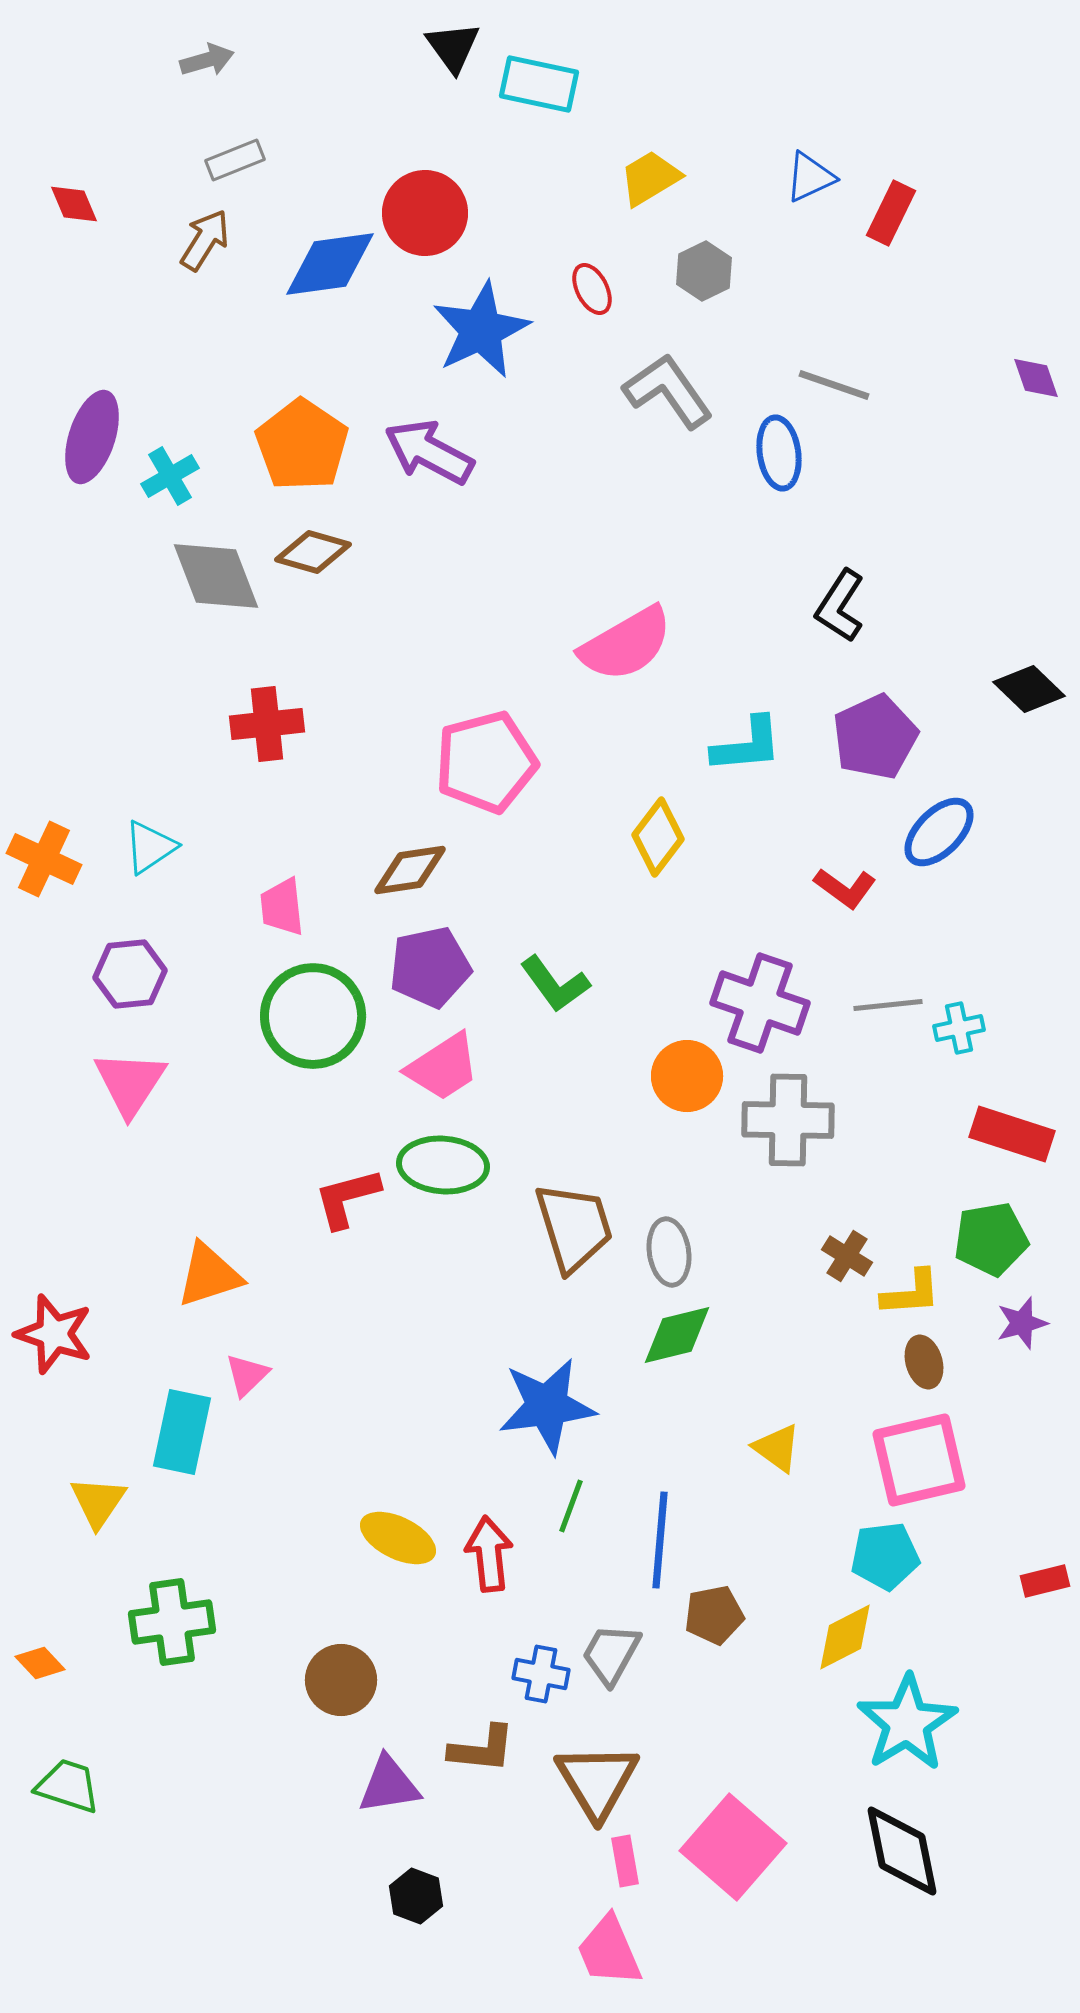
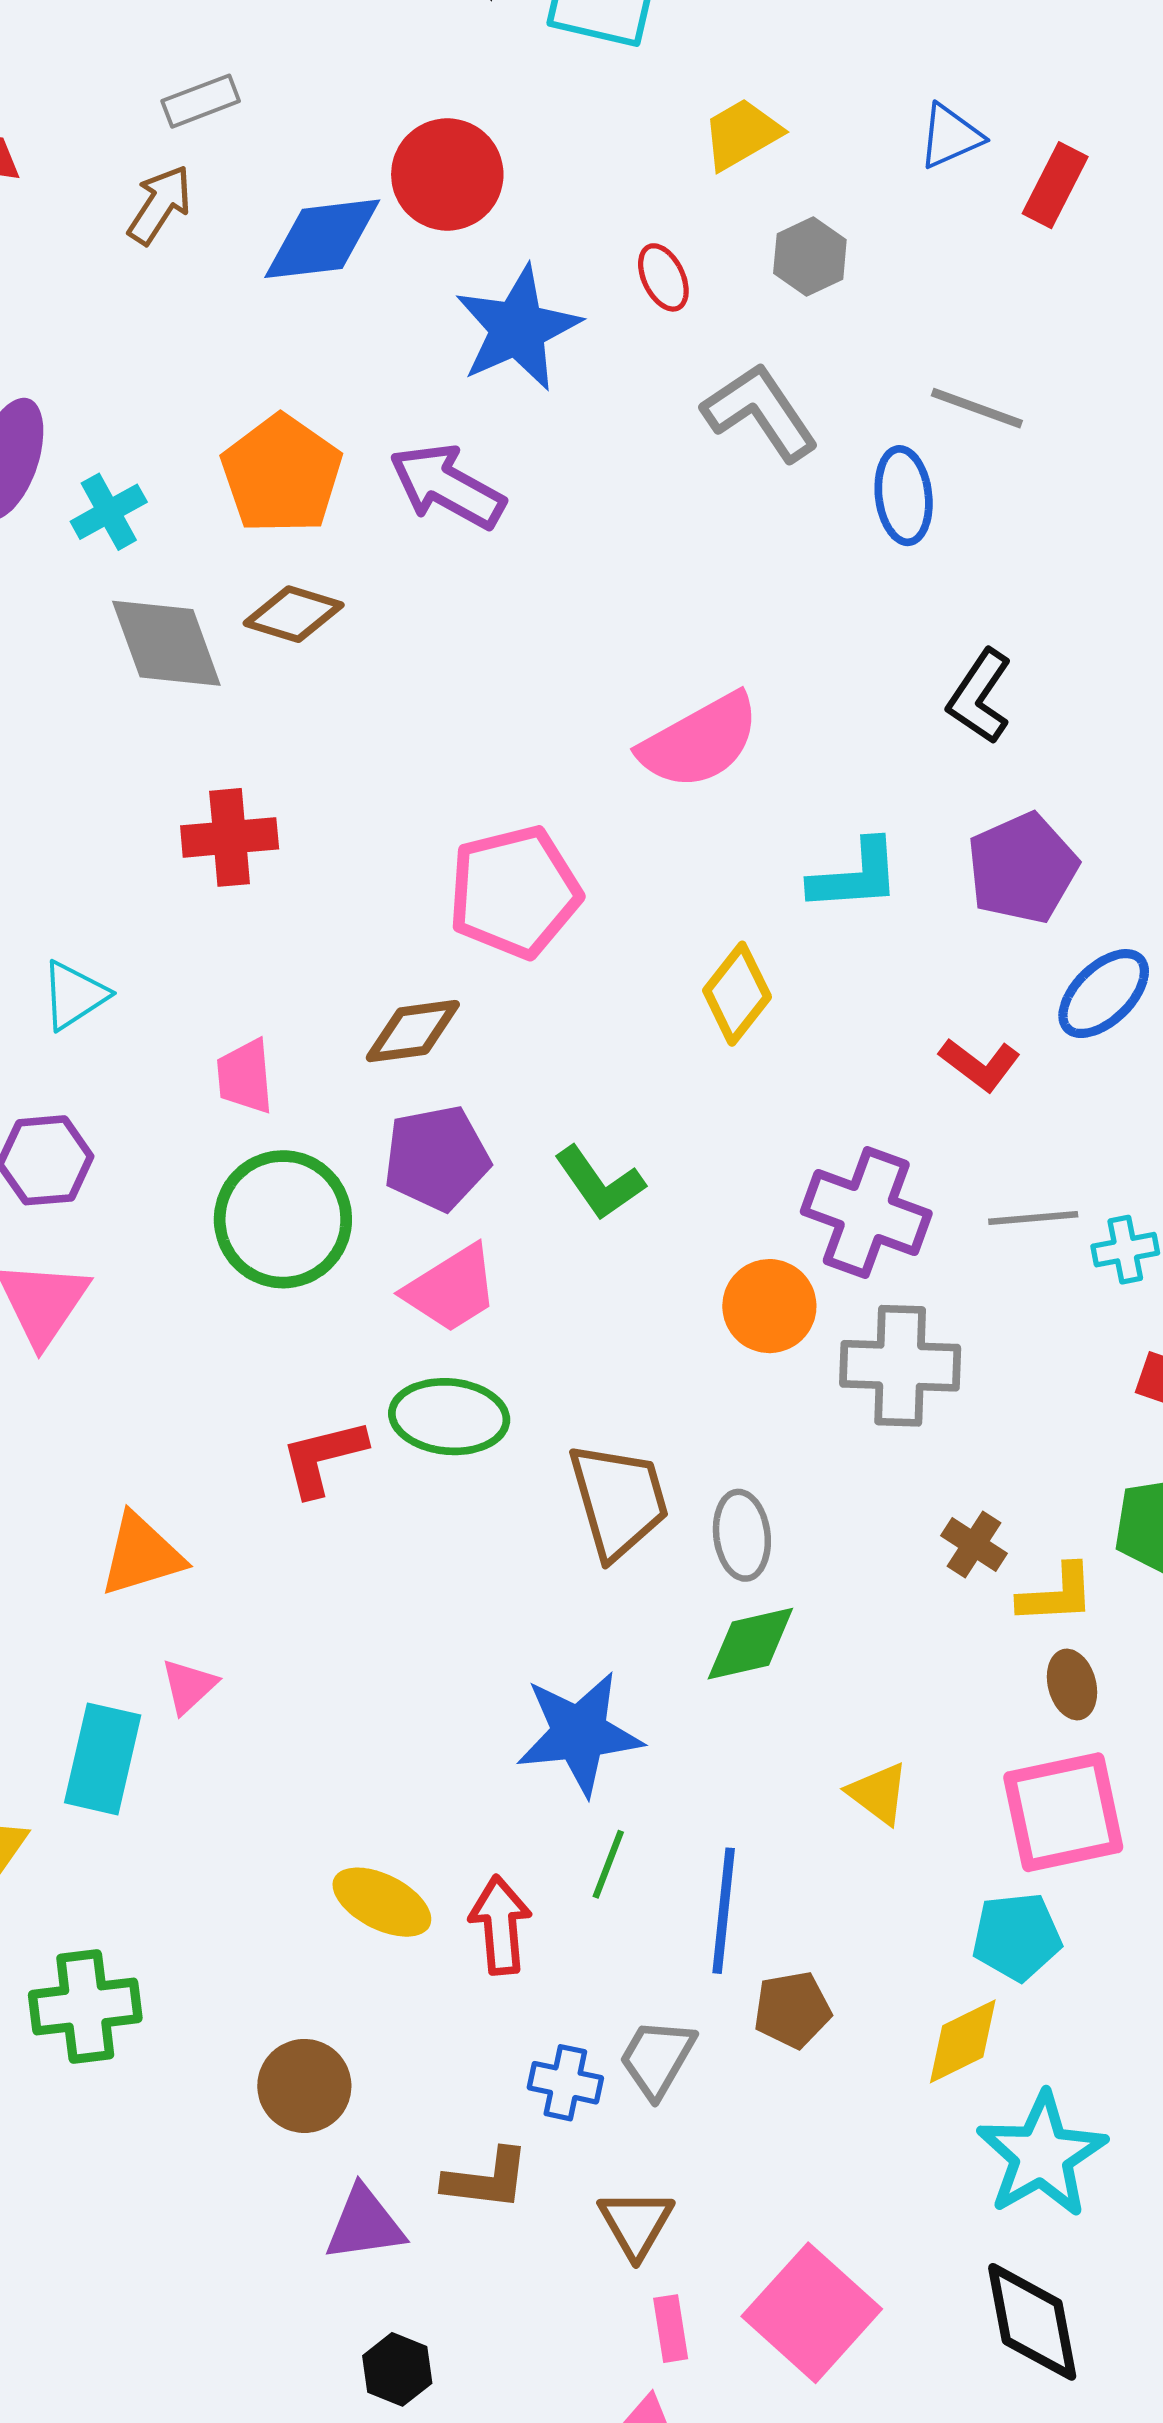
brown triangle: (597, 1781) -> (636, 2224), size x0.7

